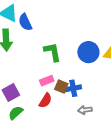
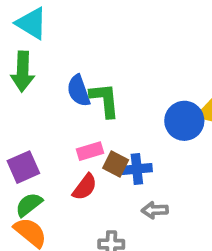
blue semicircle: (25, 22) -> (79, 91), moved
blue circle: (88, 52) -> (184, 121), moved

